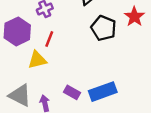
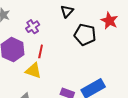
yellow triangle: (37, 60) -> (33, 71), turned 42

